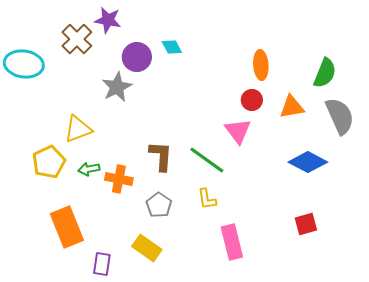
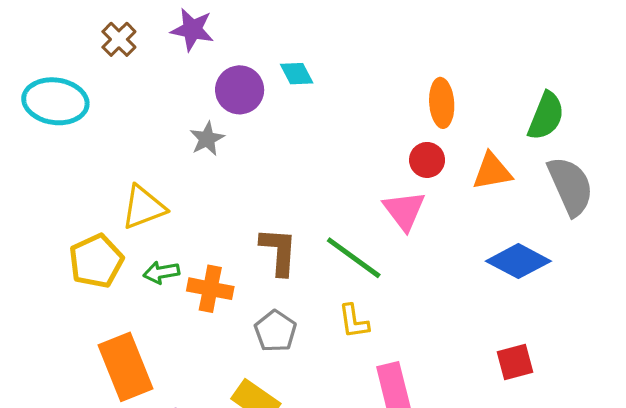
brown cross: (77, 39) -> (119, 39), moved, size x0.7
gray star: (117, 87) -> (207, 139), size x0.7

